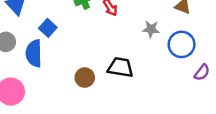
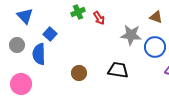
gray star: (151, 29) -> (131, 35), size x1.5
black trapezoid: (120, 67) -> (118, 70), moved

